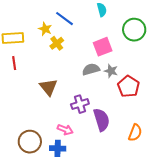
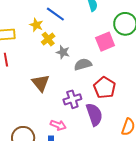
pink square: (103, 47) -> (105, 42), moved
gray star: (111, 71) -> (63, 52), moved
red pentagon: (128, 86) -> (105, 88), moved

